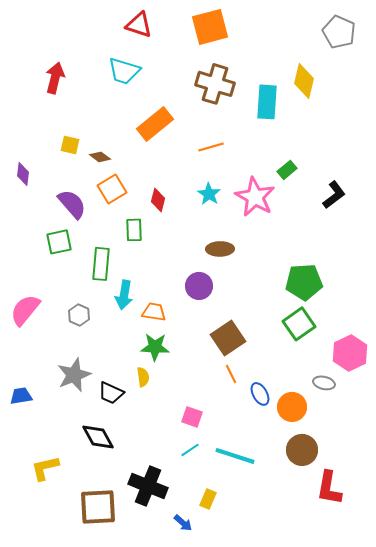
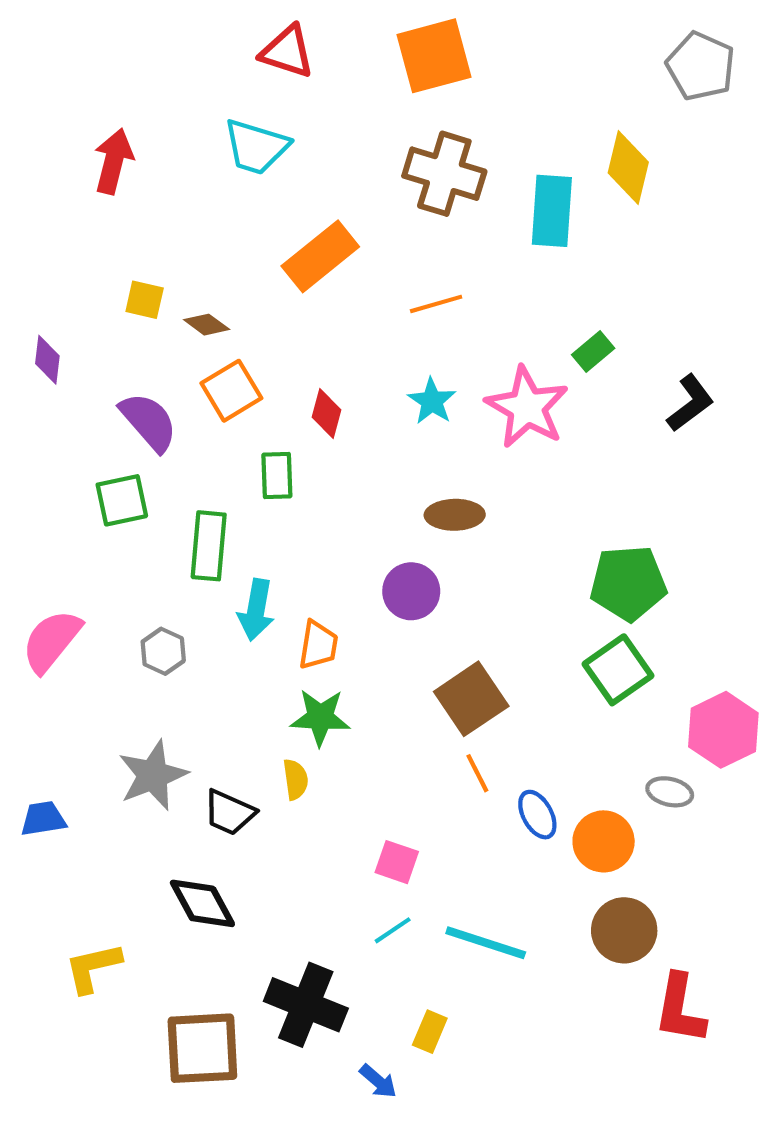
orange trapezoid: (154, 312) -> (318, 645), turned 90

